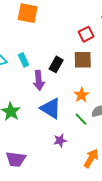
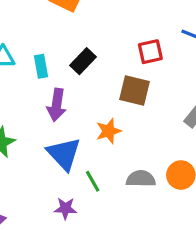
black rectangle: (56, 64) -> (83, 61), moved
orange star: (81, 95) -> (109, 131), moved
green line: (81, 119) -> (93, 181), moved

